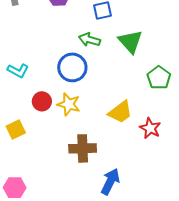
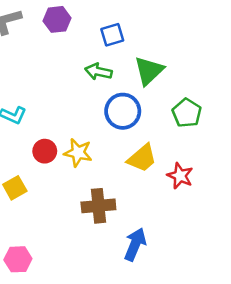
green triangle: (130, 42) -> (149, 71), turned 32
blue circle: (72, 67) -> (123, 111), moved

